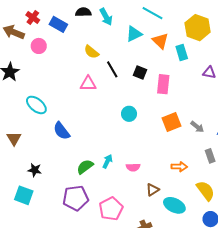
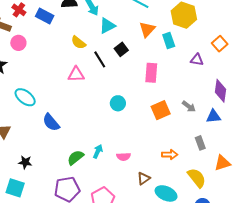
cyan triangle: (134, 34) -> (107, 26), moved
orange triangle: (160, 41) -> (147, 29), turned 30
pink circle: (39, 46) -> (18, 43), moved
black square: (140, 72) -> (121, 49), moved, turned 32
gray arrow: (197, 127) -> (189, 106), moved

